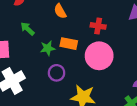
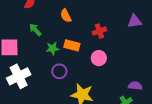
red cross: (98, 26) -> (99, 31), turned -32
pink circle: (99, 56) -> (99, 58), size x0.6

